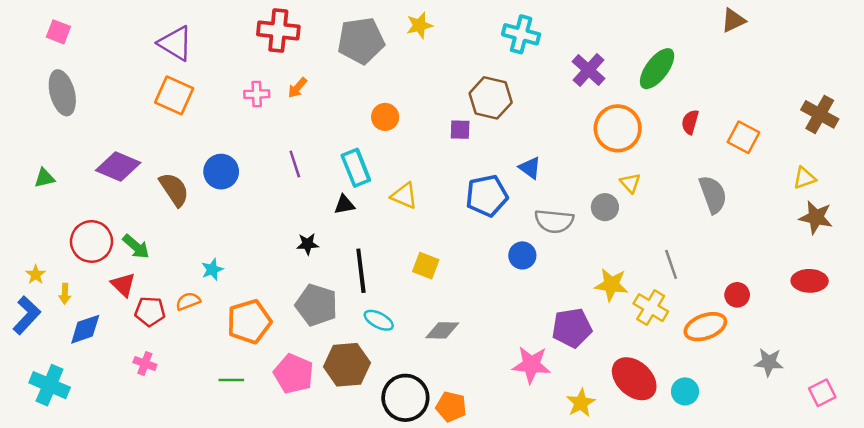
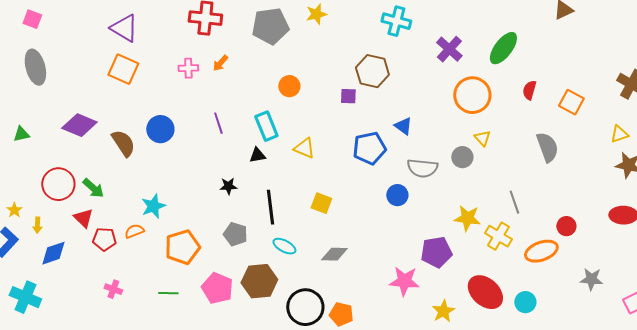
cyan star: (212, 269) -> (153, 206), size x1.4
gray pentagon: (316, 305) -> (235, 234), size x0.7
pink cross: (145, 363) -> (113, 289), moved

